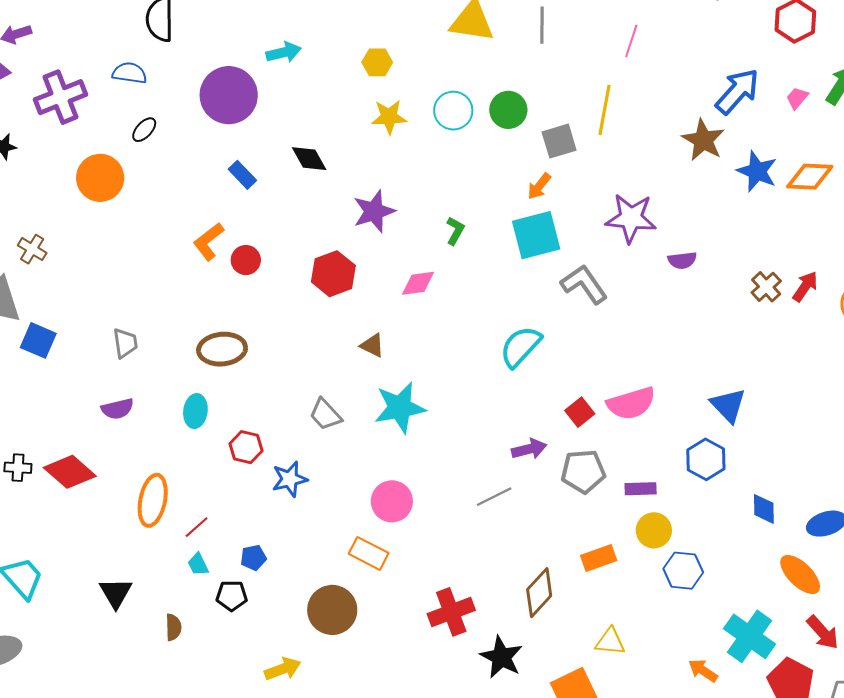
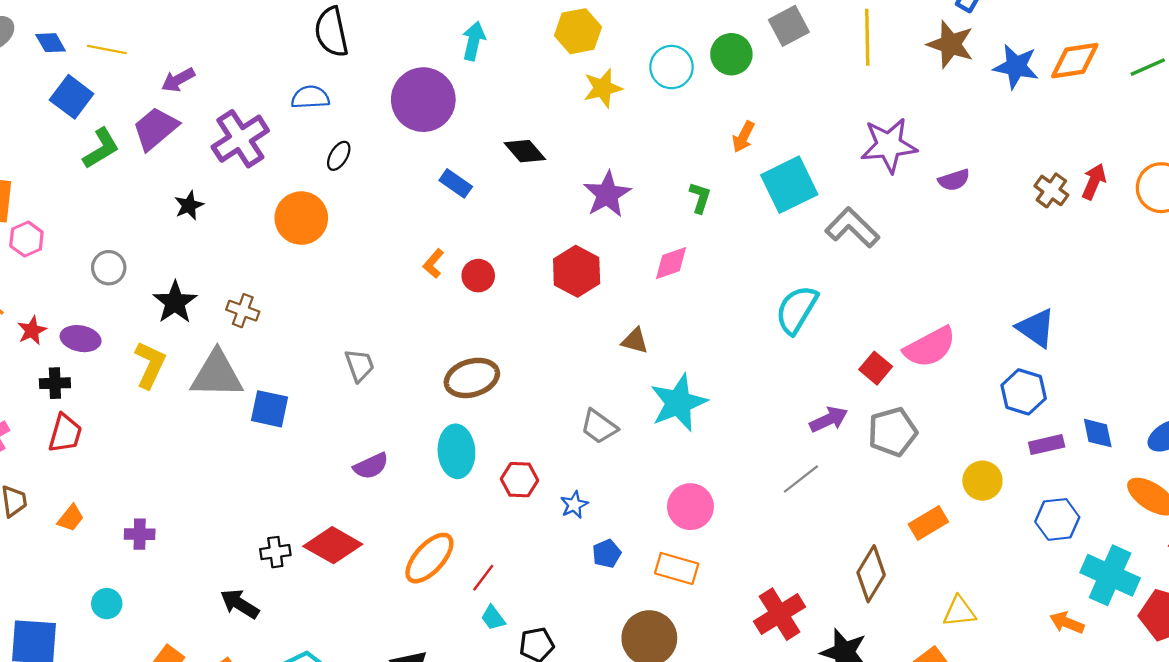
cyan arrow: (284, 52) -> (474, 41), turned -52
yellow hexagon: (377, 62) -> (578, 31), size x1.4
yellow line: (604, 110) -> (867, 37), moved
gray square: (559, 141) -> (789, 26), moved
orange arrow: (539, 186) -> (743, 137), moved
orange L-shape: (209, 241) -> (433, 264), size x0.7
gray trapezoid: (125, 343) -> (360, 365), moved
cyan ellipse: (195, 411) -> (456, 451), size x1.4
blue star: (290, 479) -> (574, 505), size x0.7
purple rectangle: (641, 489) -> (1047, 445), moved
orange ellipse: (153, 500) -> (429, 558), turned 42
blue pentagon: (253, 558) -> (607, 554), moved
blue hexagon: (683, 571) -> (1057, 519), moved

